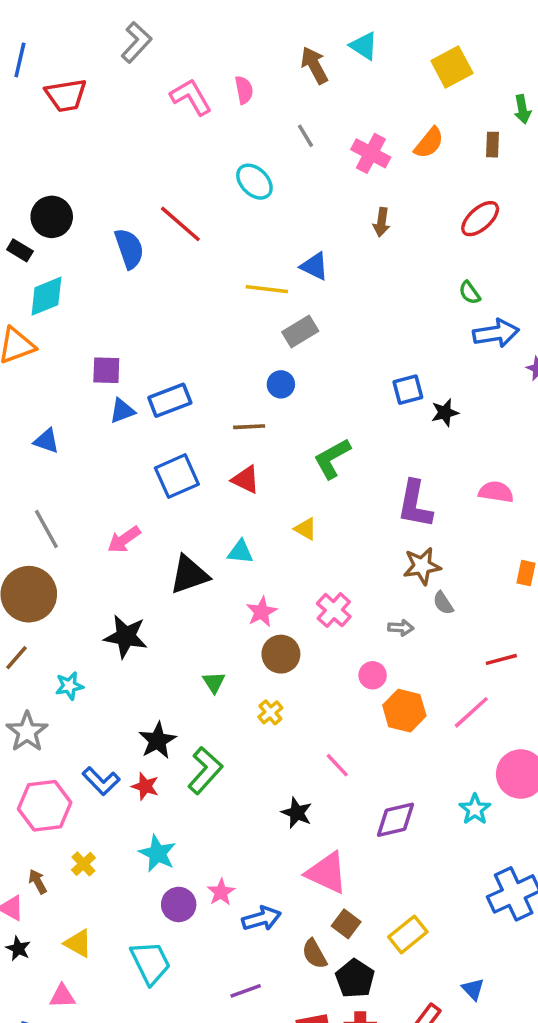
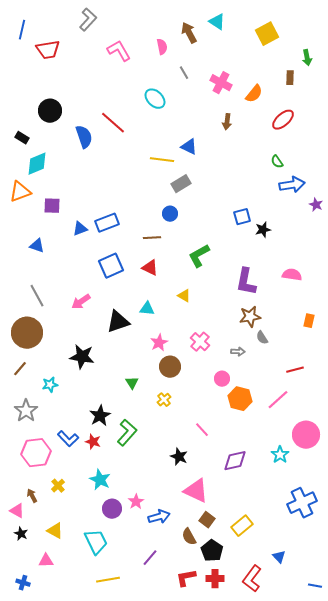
pink semicircle: (244, 90) -> (162, 47), moved
orange semicircle: (429, 143) -> (254, 94), moved
black circle: (52, 217) -> (50, 111), moved
purple square: (106, 370) -> (52, 206), moved
purple line: (246, 991) -> (150, 558), turned -30

